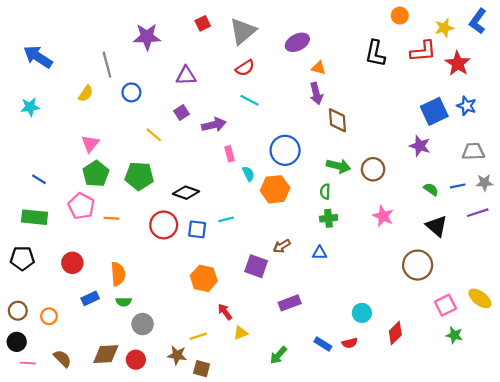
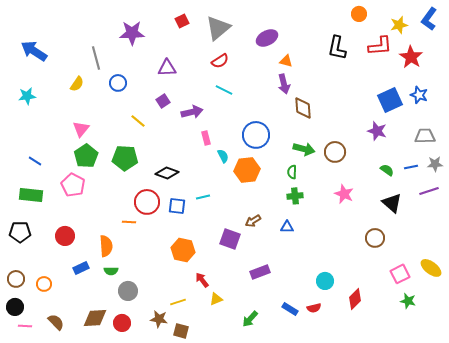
orange line: (111, 218) -> (129, 222), moved
brown circle: (418, 265) -> (375, 238), size x0.7

